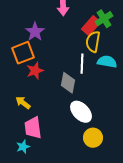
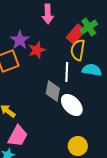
red star: (35, 71) -> (37, 50), moved
white ellipse: (81, 112) -> (72, 105), moved
pink trapezoid: (33, 128) -> (18, 136), turned -145

